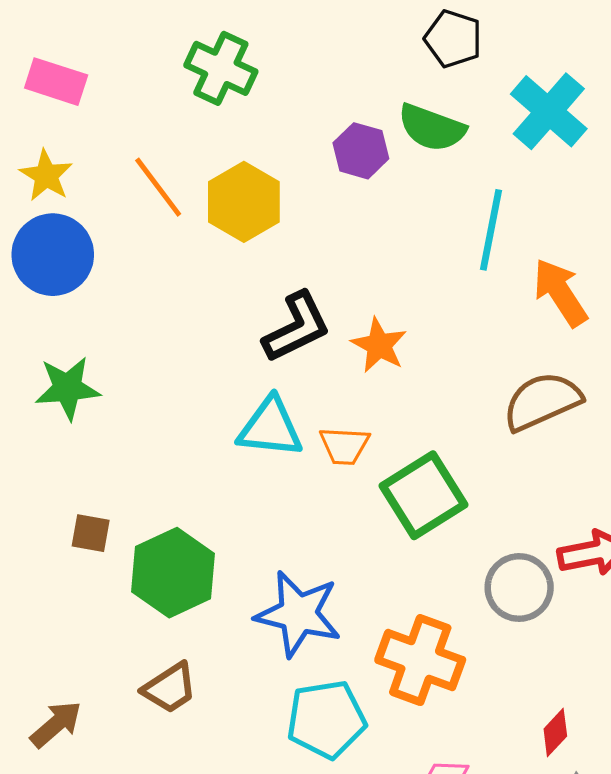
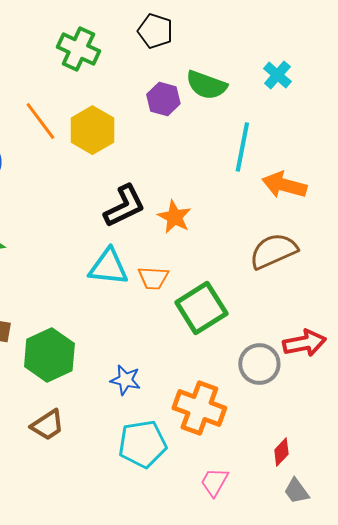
black pentagon: (453, 39) -> (155, 31), moved
cyan cross: (549, 111) -> (277, 75), size x0.6
orange arrow: (560, 293) -> (284, 185), turned -42
blue star: (298, 614) -> (125, 380), size x0.6

